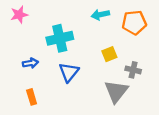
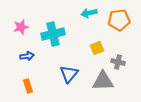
pink star: (19, 15) -> (21, 27), moved
blue triangle: (69, 72) -> (69, 74), moved
gray triangle: (116, 91) -> (103, 81), turned 50

